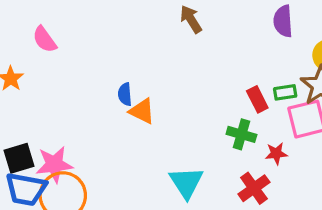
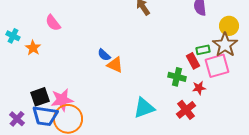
blue semicircle: (125, 94) -> (104, 55), turned -40
red rectangle: (257, 99) -> (193, 61), moved
cyan triangle: (186, 182) -> (144, 108), turned 45

